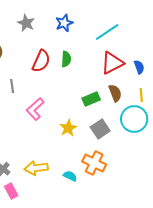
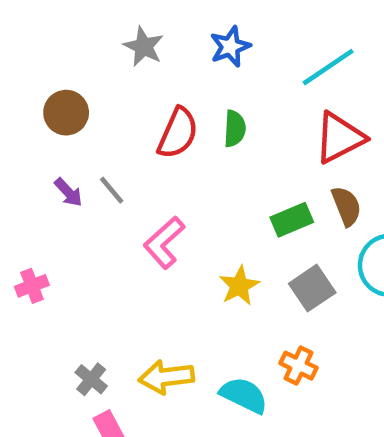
gray line: (12, 86) -> (112, 190), turned -32
orange cross: (94, 163) -> (299, 366), size x0.7
cyan semicircle: (70, 176) -> (244, 395), size x1.5

